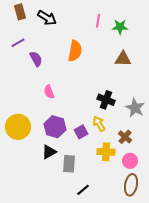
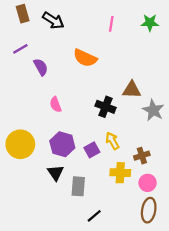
green star: (120, 27) -> (150, 23), moved
orange semicircle: (75, 51) -> (85, 58), turned 105
brown triangle: (123, 59) -> (132, 90), moved
black cross: (106, 100) -> (106, 107), moved
gray star: (135, 108) -> (153, 110), moved
brown cross: (125, 137) -> (142, 156), turned 32
black triangle: (49, 152) -> (56, 173), turned -35

